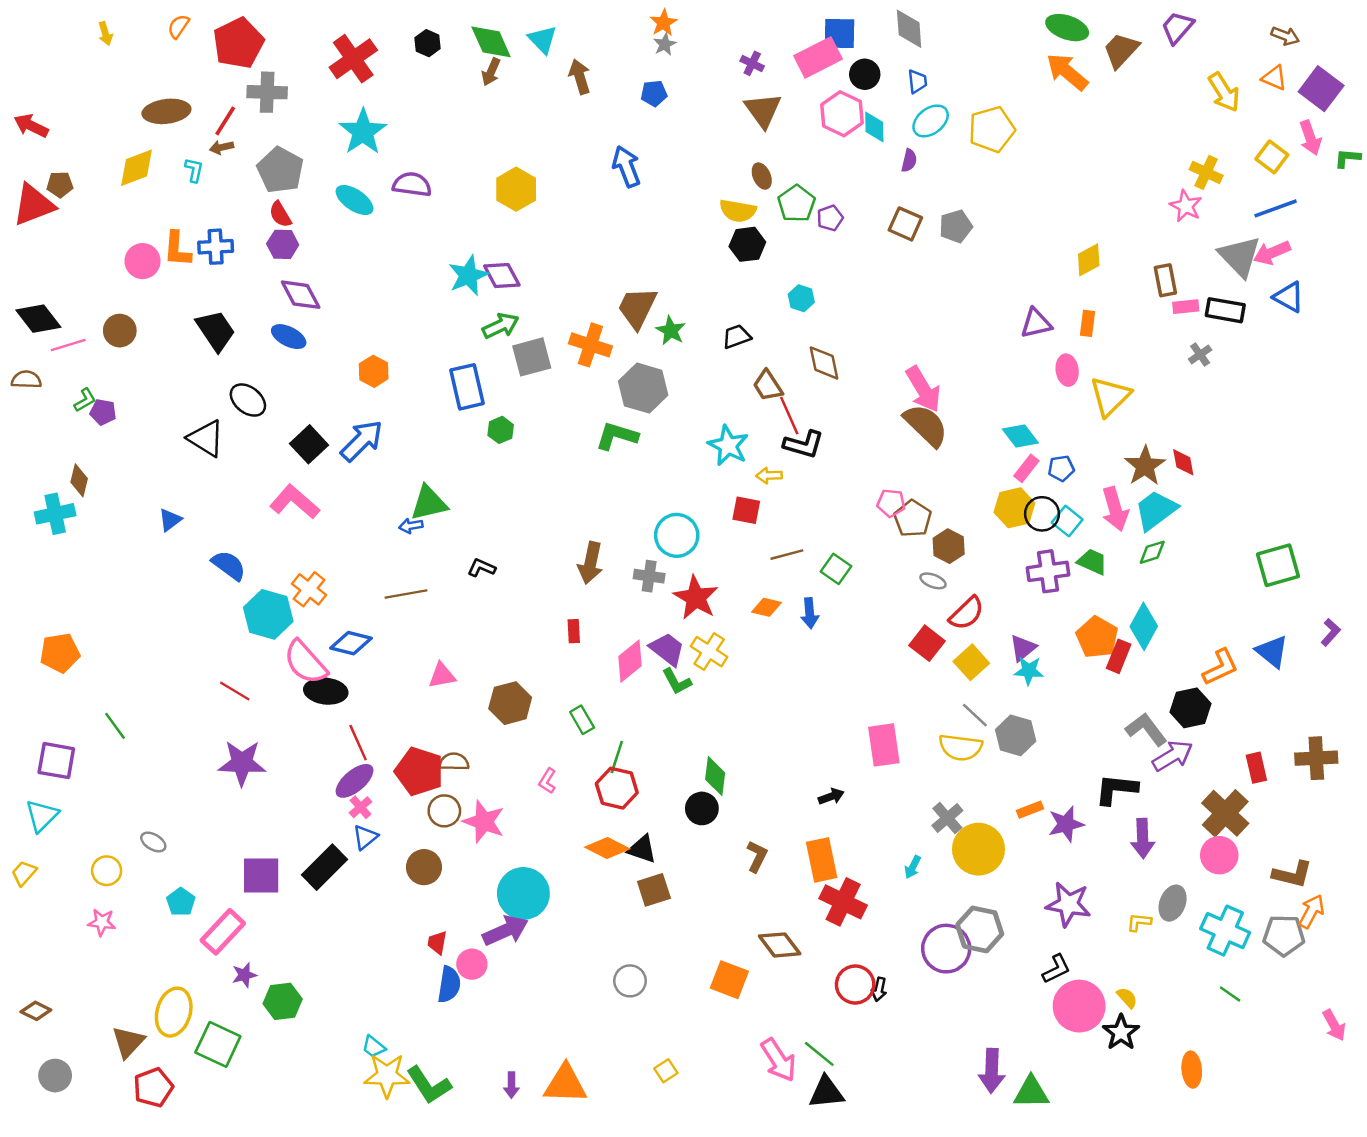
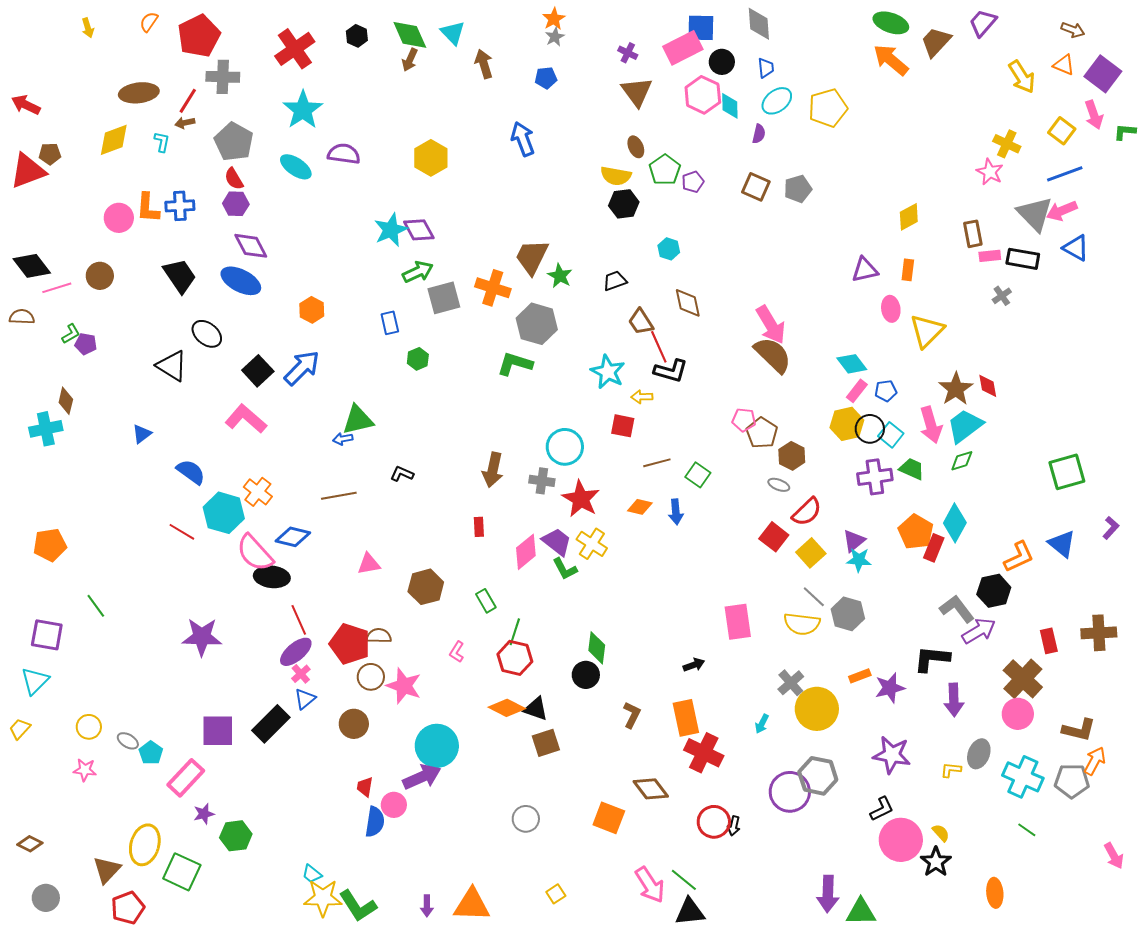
blue ellipse: (289, 337) -> (241, 281), size x1.4
blue rectangle: (467, 387) -> (390, 323), size x0.6
red line: (235, 691) -> (182, 532), moved
gray ellipse: (153, 842) -> (128, 741), moved

